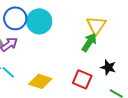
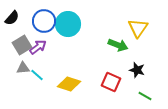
yellow triangle: (96, 25) -> (138, 28), moved
green arrow: (89, 42) -> (118, 45), turned 78

